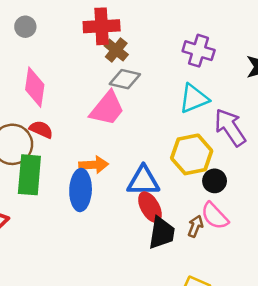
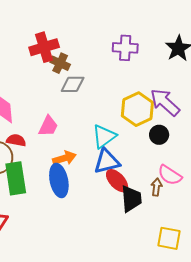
cyan triangle: (194, 99) -> (104, 136), moved
pink trapezoid: (107, 108) -> (48, 126), moved, size x0.7
yellow hexagon: (192, 154) -> (137, 109), moved
black circle: (215, 181) -> (159, 135), moved

